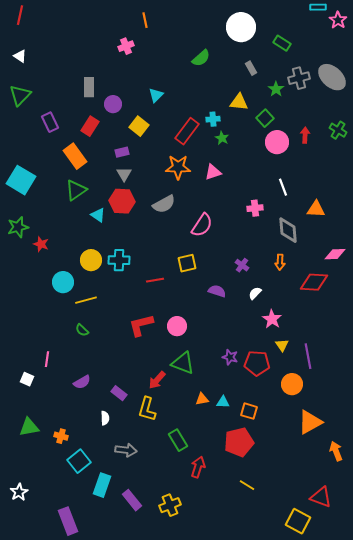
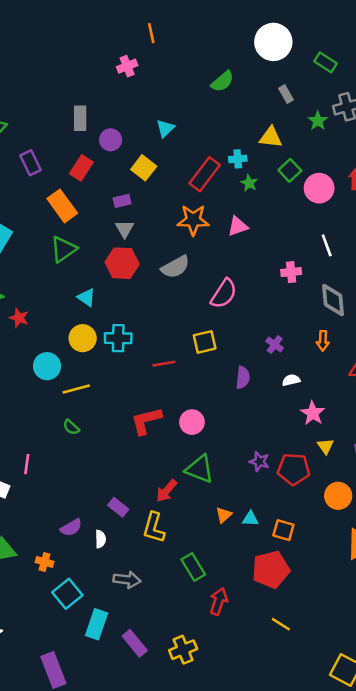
green square: (265, 118) -> (290, 170), moved
cyan triangle: (98, 215) -> (86, 297), moved
purple semicircle: (217, 291) -> (243, 378), turned 78
white semicircle: (255, 293) -> (291, 380), turned 32
purple semicircle: (82, 382) -> (71, 528), moved
orange triangle: (202, 399) -> (224, 515), turned -32

